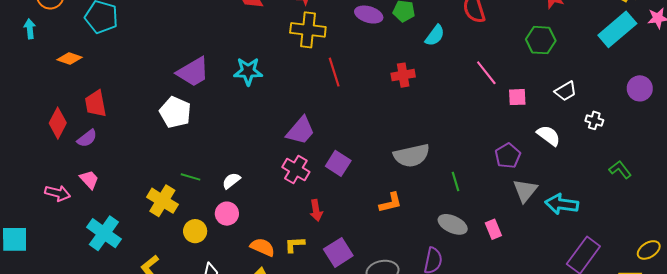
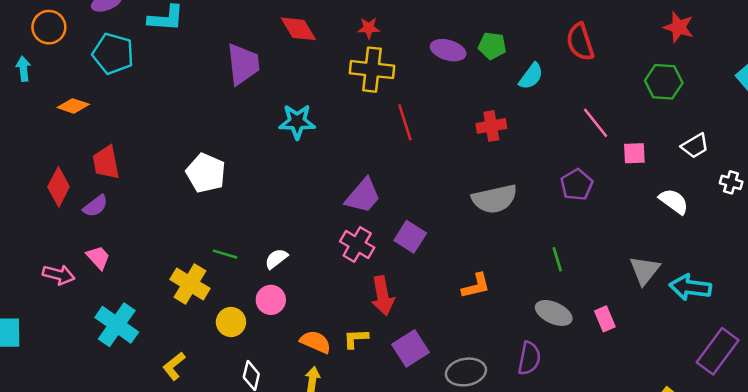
purple trapezoid: (193, 72) -> (243, 64), moved, turned -66
gray semicircle: (412, 156) -> (495, 199), moved
purple pentagon: (508, 156) -> (577, 185), moved
red arrow: (316, 210) -> (383, 296), size x1.4

